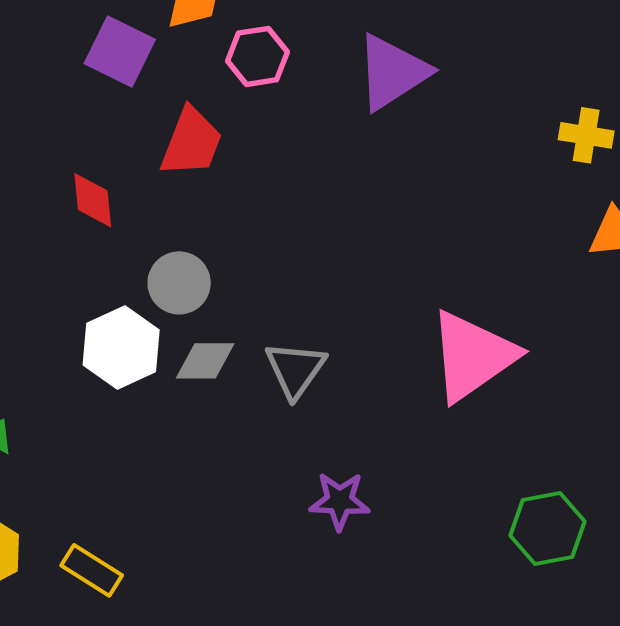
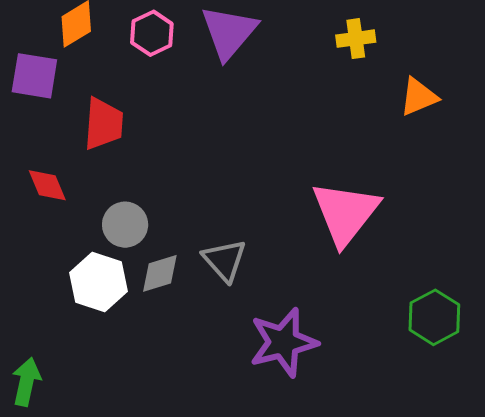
pink hexagon: (257, 56) -> (152, 33), moved
yellow cross: (586, 135) -> (356, 39), moved
purple star: (340, 501) -> (283, 342), size x1.6

